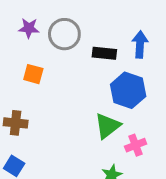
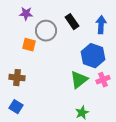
gray circle: (64, 34) -> (46, 31), moved
black rectangle: (104, 53) -> (72, 22), moved, turned 49
pink cross: (136, 145) -> (103, 80), moved

